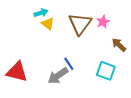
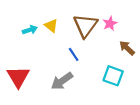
cyan arrow: (41, 13) -> (30, 30), moved
blue line: (69, 64) -> (74, 54), moved
red triangle: (17, 72) -> (18, 77), turned 45

